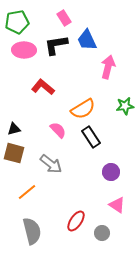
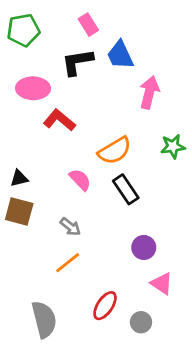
pink ellipse: (24, 50) -> (33, 88), moved
gray arrow: (51, 164) -> (70, 227), size x0.7
purple circle: (111, 172) -> (144, 247), moved
orange line: (27, 192) -> (68, 263), moved

